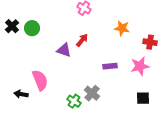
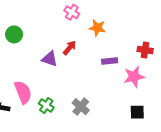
orange star: (122, 28) -> (97, 28), moved
purple rectangle: (110, 66) -> (110, 61), moved
green cross: (74, 101) -> (46, 105), moved

